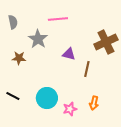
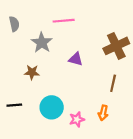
brown star: (19, 58) -> (32, 72), moved
brown line: (87, 69) -> (113, 83), moved
black line: (13, 96) -> (14, 105), turned -32

